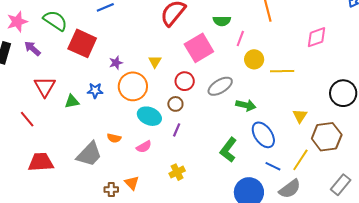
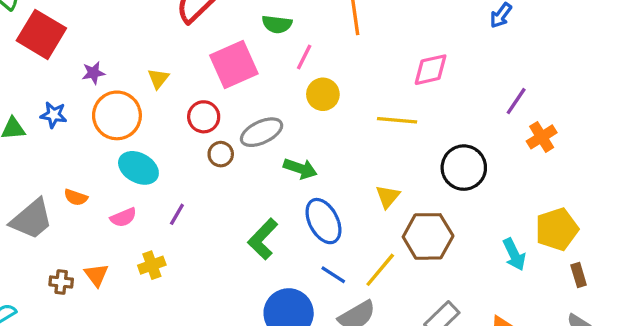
yellow line: (282, 71) -> (397, 120), moved
brown circle: (175, 104) -> (221, 154), moved
purple line: (177, 130) -> (177, 214), moved
yellow cross: (177, 172) -> (152, 265), moved

